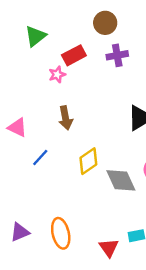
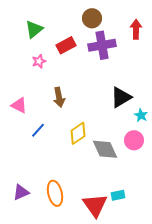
purple cross: (117, 55) -> (102, 45), size x1.5
pink star: (57, 75) -> (39, 61), moved
red triangle: (109, 248) -> (95, 205), size x1.5

